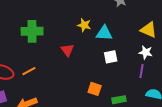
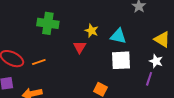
yellow star: (84, 25) -> (92, 31), moved
white square: (111, 57) -> (121, 60), size x1.5

